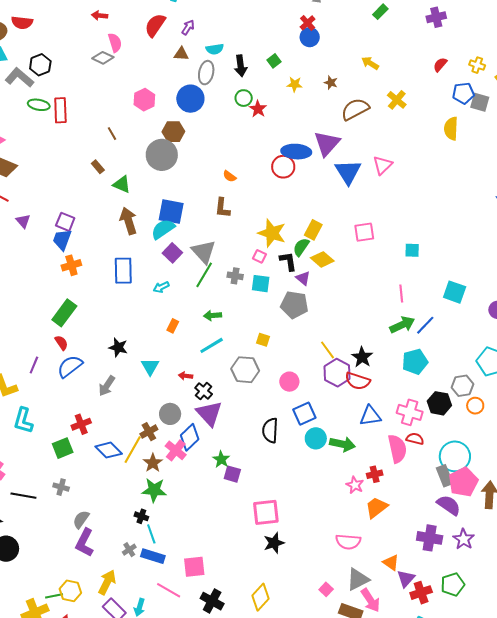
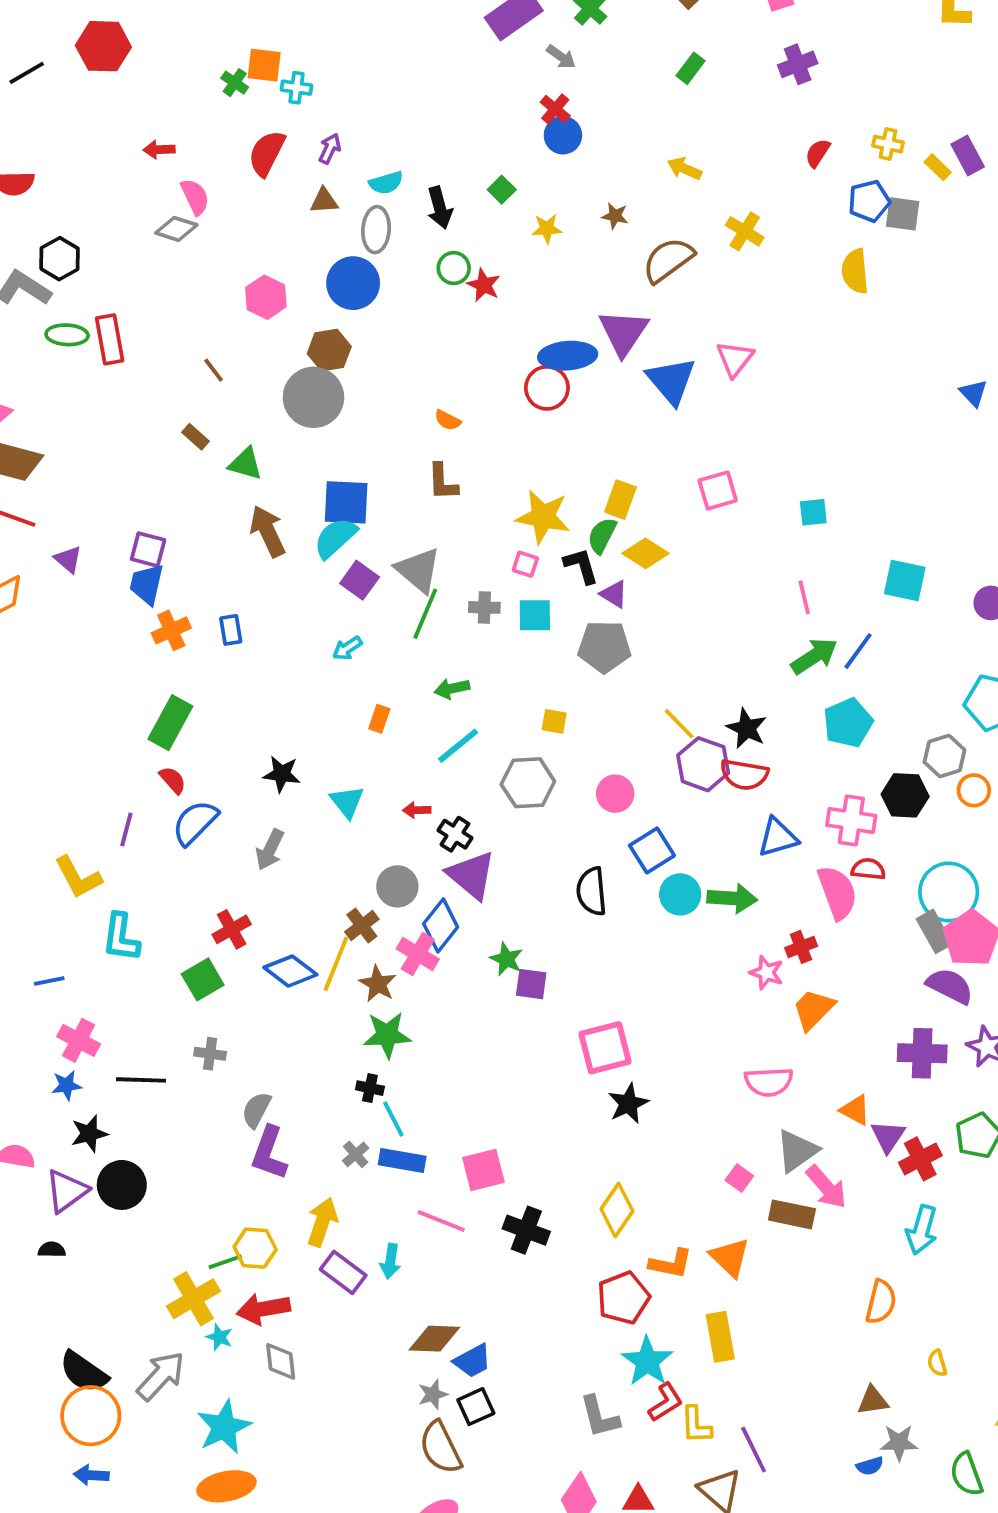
blue rectangle: (123, 271) -> (231, 630), moved, size x0.6

